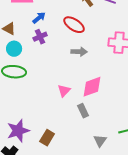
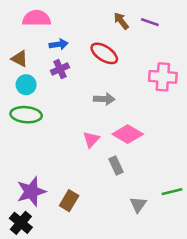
blue arrow: (39, 18) -> (59, 44), turned 32
gray arrow: (79, 52) -> (104, 99), moved
pink diamond: (92, 87) -> (128, 134), turned 50

